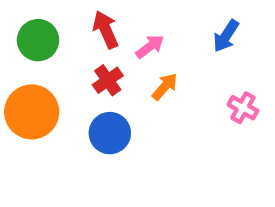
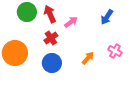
green circle: (38, 40) -> (27, 12), moved
orange arrow: (165, 87) -> (88, 58), moved

